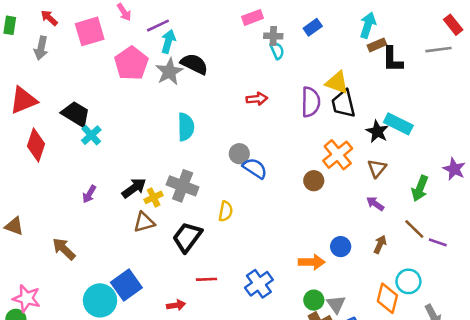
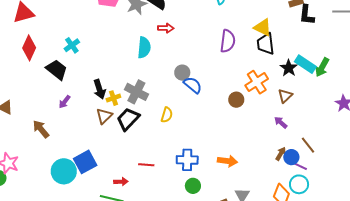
red arrow: (257, 99) -> (166, 28), moved
purple semicircle: (311, 102) -> (228, 41), moved
black trapezoid: (76, 114) -> (57, 70), moved
black arrow: (134, 188) -> (99, 89), turned 102
green arrow: (420, 188) -> (322, 67), moved
purple arrow: (89, 194) -> (65, 102), moved
brown triangle: (144, 222) -> (104, 116), turned -36
black trapezoid: (187, 237) -> (128, 119), moved
purple line: (438, 242) -> (300, 166), moved
blue circle: (341, 247) -> (291, 157), moved
blue cross: (259, 284) -> (187, 160), moved, turned 30
green circle: (314, 300) -> (193, 186), moved

